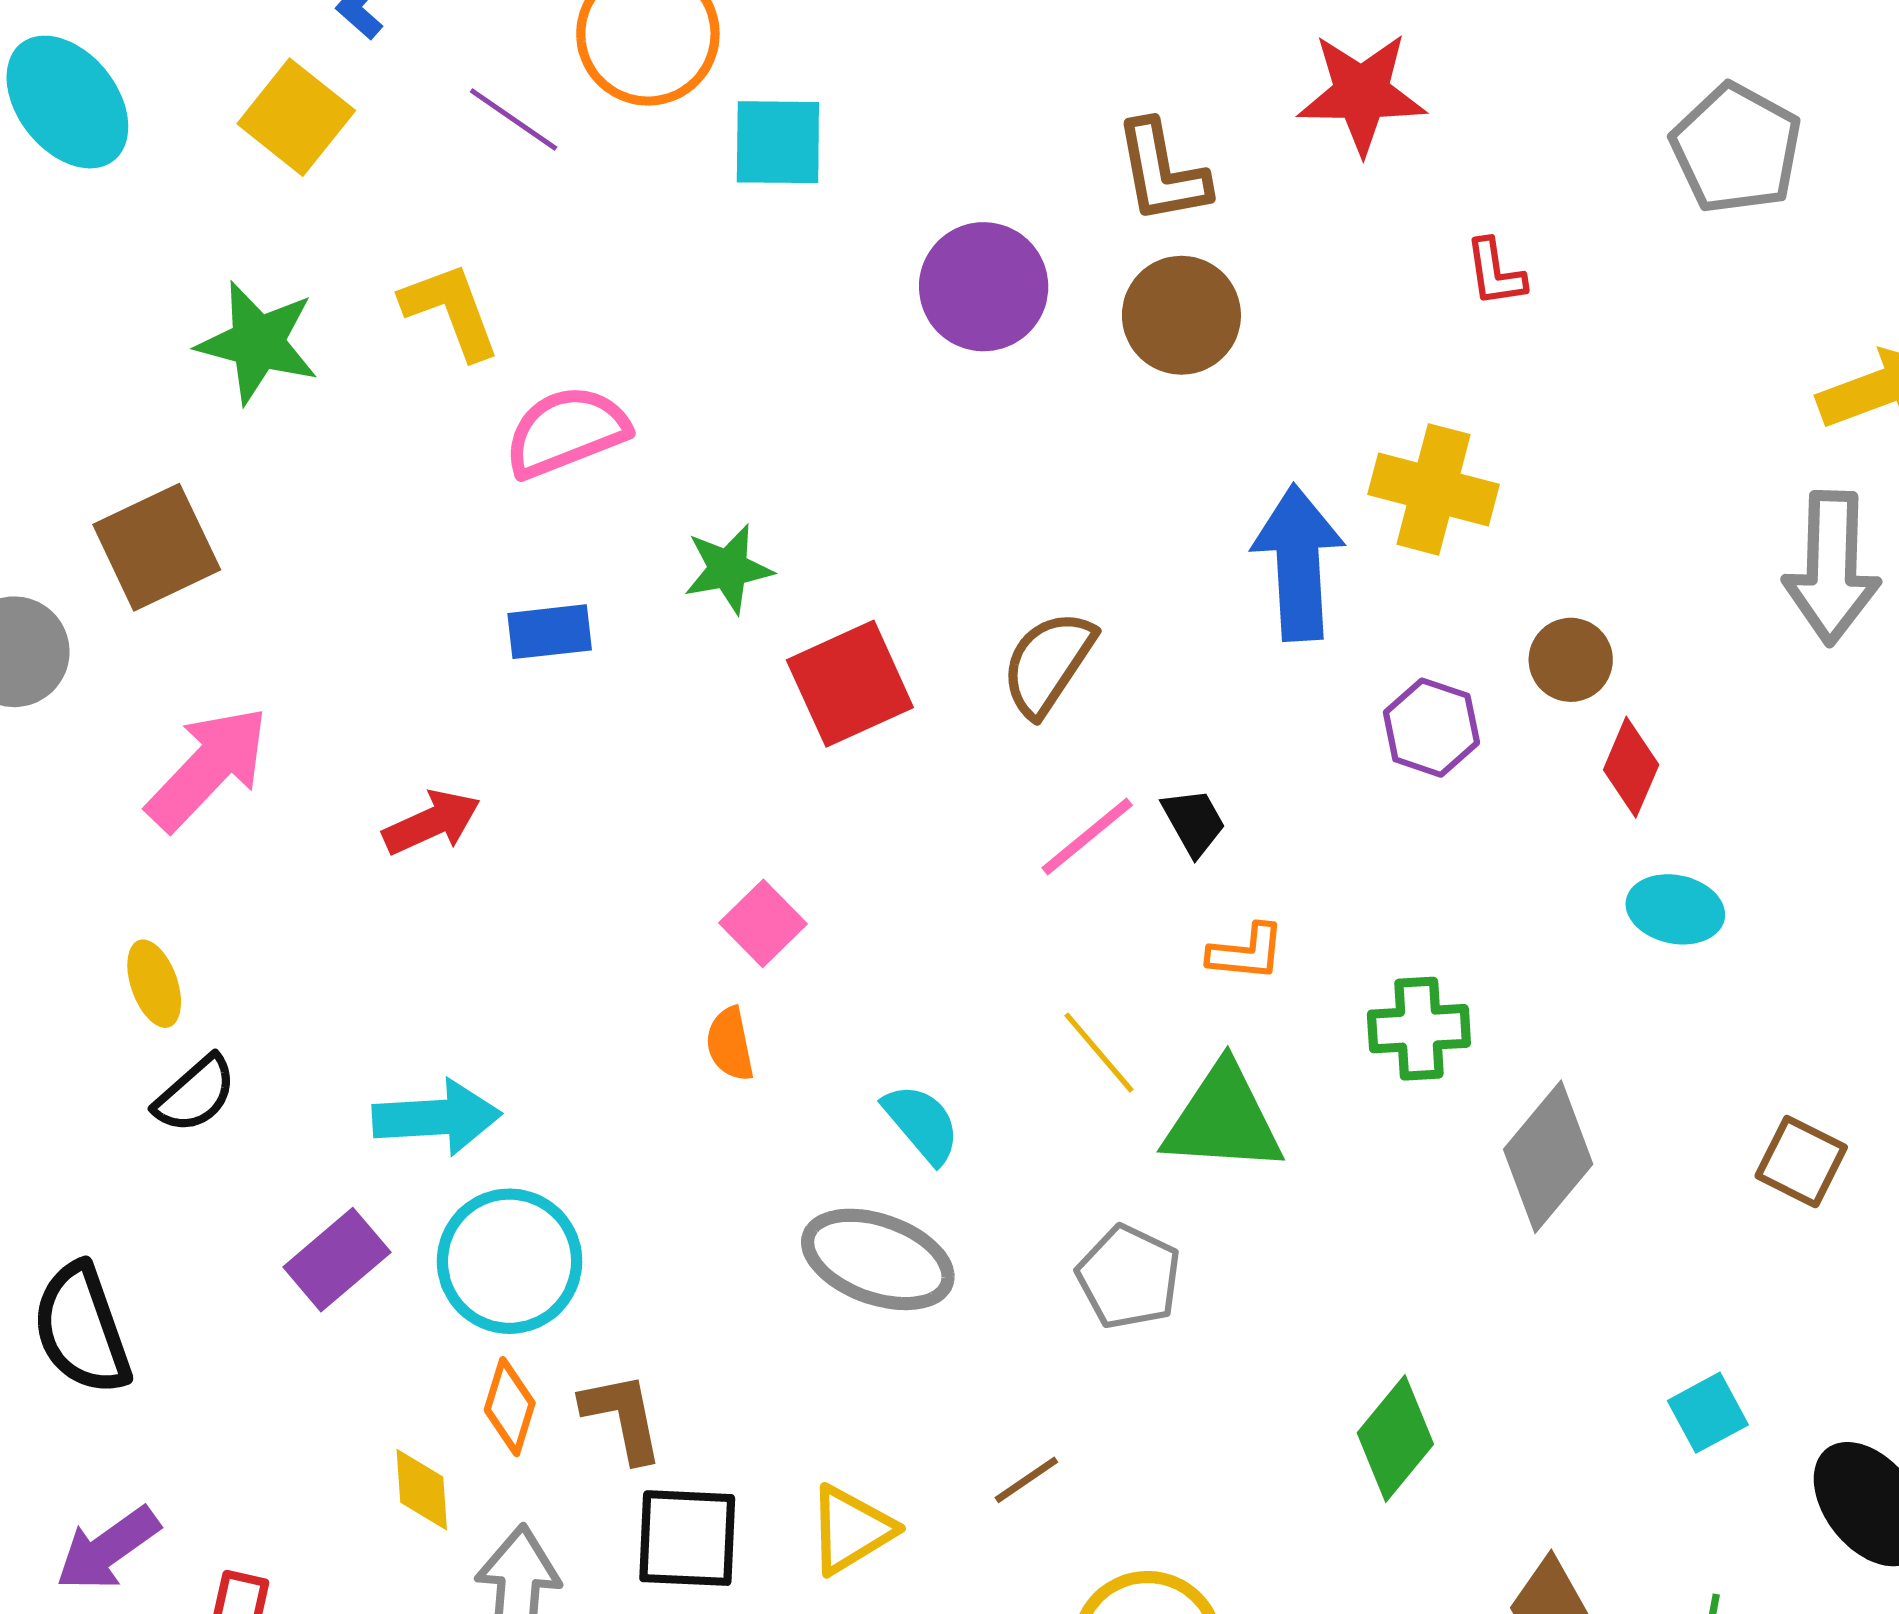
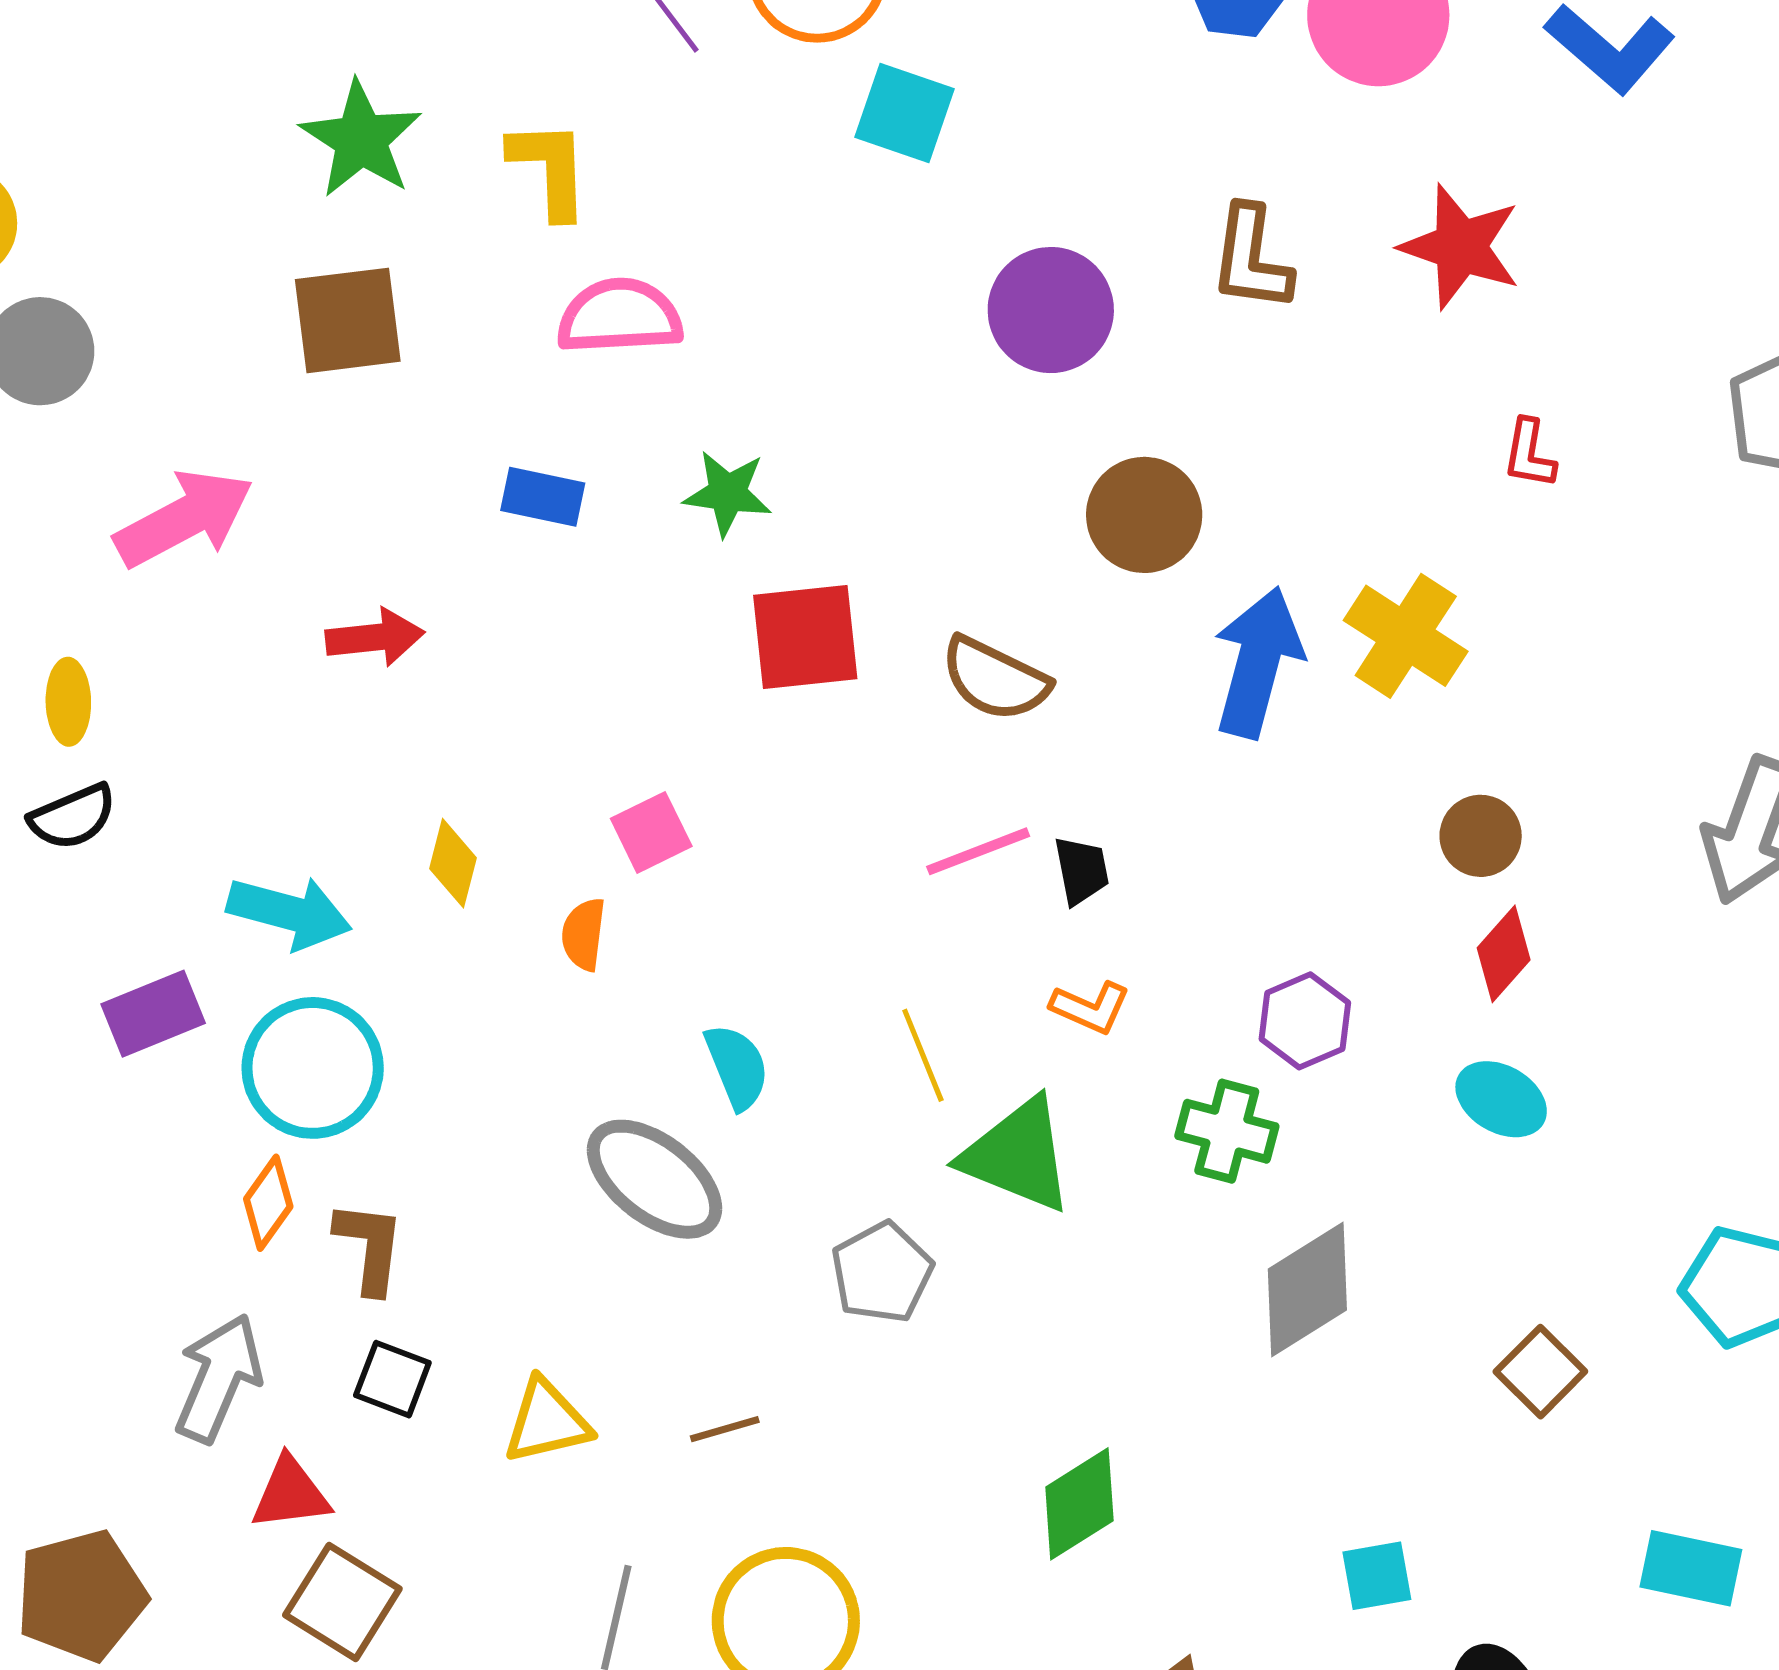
brown circle: (1181, 315) -> (1144, 515), moved
brown square: (157, 547) -> (348, 320), moved
brown semicircle: (1048, 663) -> (995, 679), turned -116
purple hexagon: (1431, 728) -> (1305, 1021), moved
yellow diamond: (422, 1490) -> (453, 863), moved
black square: (687, 1538) -> (392, 1379), size x0.7

